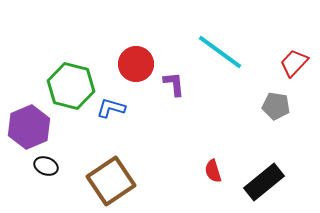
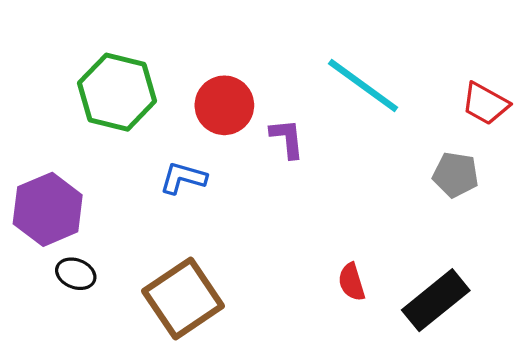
red trapezoid: (294, 63) -> (485, 104), turned -104
green hexagon: (71, 86) -> (117, 92), moved

